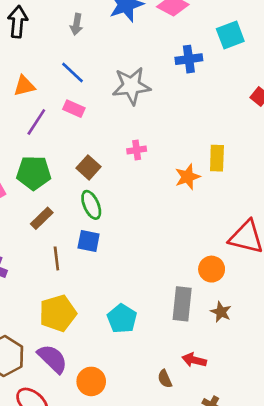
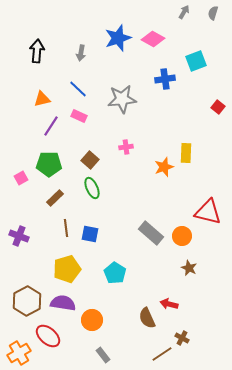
blue square: (89, 241) -> (90, 234), moved
gray rectangle: (182, 304) -> (151, 233), moved, turned -55
purple semicircle: (52, 359) -> (63, 303), turned -35
brown semicircle: (165, 379) -> (147, 318), size x1.5

